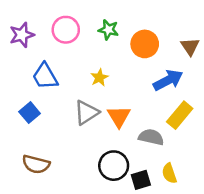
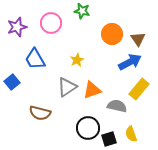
green star: (108, 30) -> (82, 11), moved
brown triangle: (190, 47) -> (138, 39), moved
blue square: (30, 113) -> (12, 82), moved
orange triangle: (119, 116) -> (92, 90), turned 42
brown semicircle: (36, 164) -> (40, 113), moved

